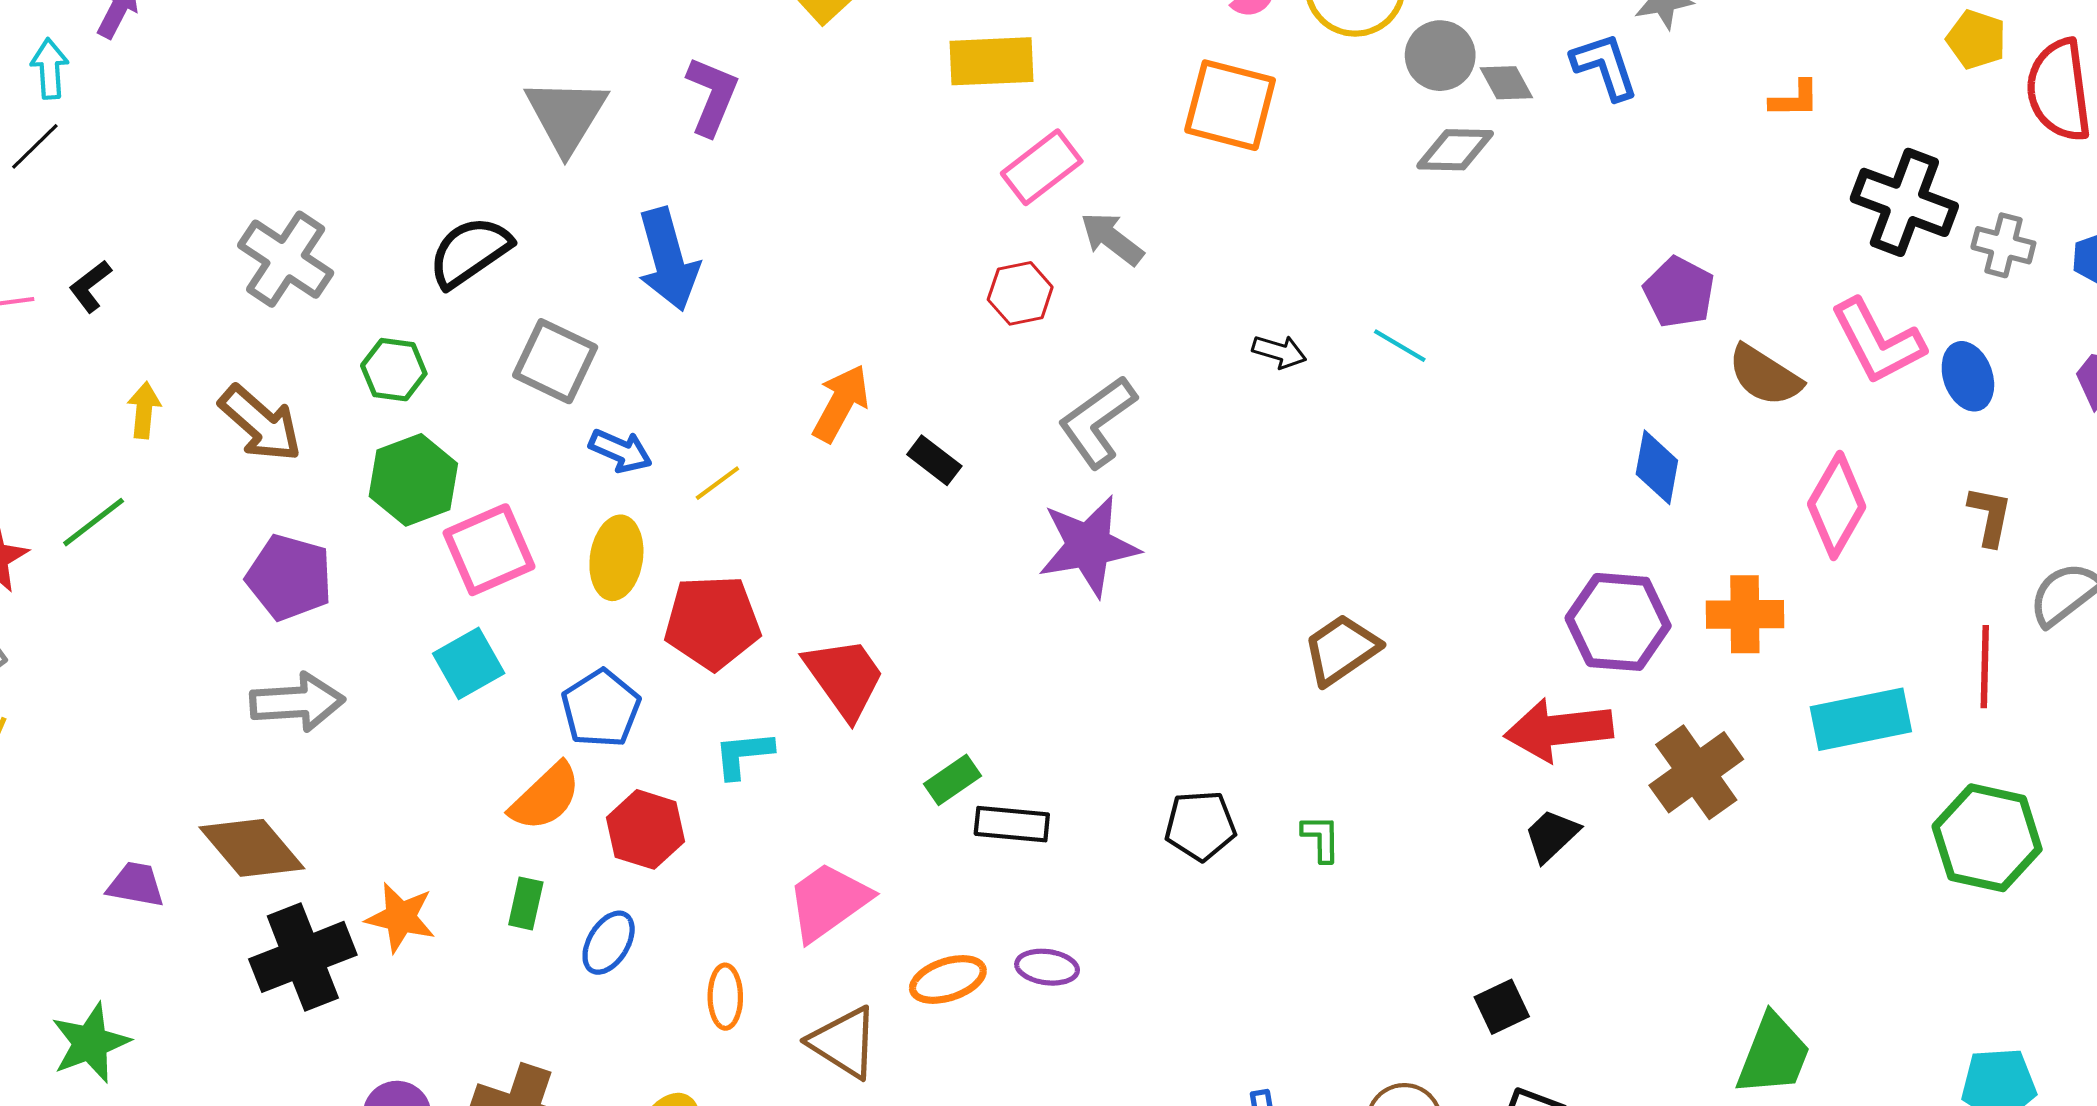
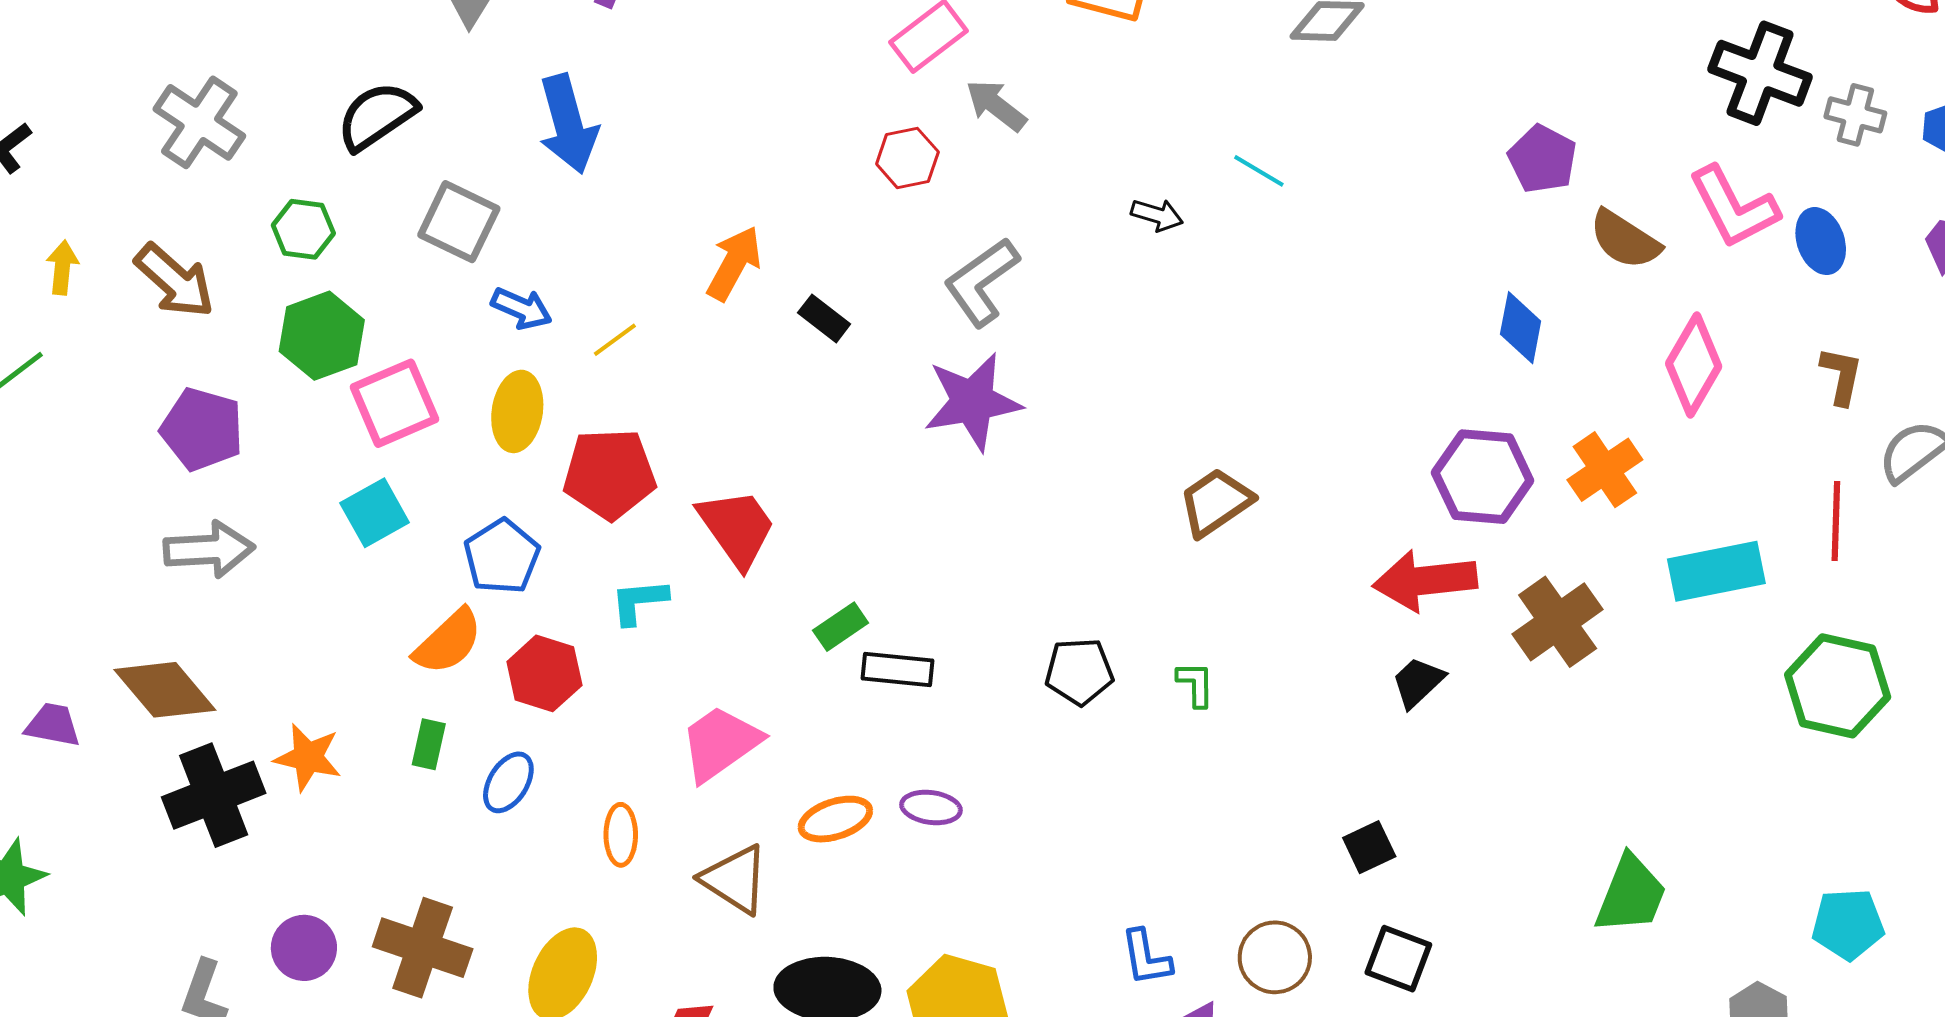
cyan line: (1400, 346) -> (1259, 171), moved
orange cross: (1745, 614) -> (1605, 470), turned -34

